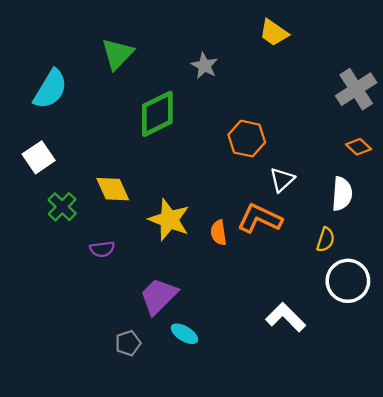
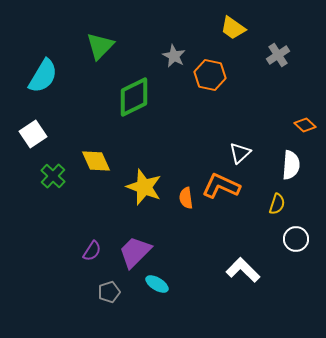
gray cross: (356, 89) -> (278, 55), moved, size x0.7
orange hexagon: (247, 139) -> (210, 75), moved
purple semicircle: (102, 249) -> (92, 251), moved, turned -50
white circle: (348, 281) -> (296, 239), size x0.7

